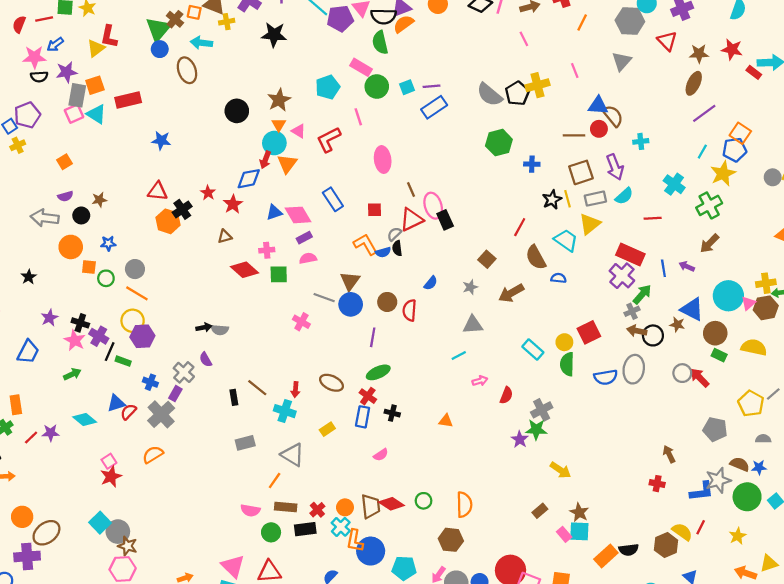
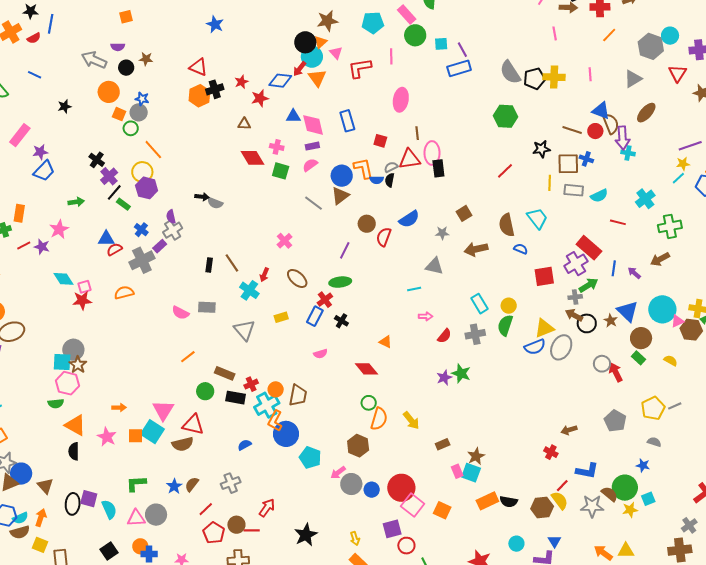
brown ellipse: (694, 83) -> (646, 113), moved
purple line: (431, 86) -> (462, 50), turned 49
black circle: (237, 111) -> (305, 42), moved
orange triangle: (287, 164) -> (317, 78), turned -30
blue cross: (532, 164) -> (586, 159), moved
purple arrow: (615, 167) -> (623, 138), moved
yellow star: (723, 174) -> (683, 164), moved, size x0.6
black star: (552, 200) -> (541, 149), moved
yellow triangle: (590, 224) -> (544, 328), moved
red line: (520, 227) -> (505, 171), moved
pink semicircle: (308, 258) -> (310, 165), turned -42
gray circle: (135, 269) -> (139, 112), moved
blue semicircle: (431, 283) -> (409, 219), size x1.5
blue circle: (351, 304) -> (342, 176), moved
purple star: (49, 318) -> (40, 152), moved
pink cross: (301, 322) -> (285, 241), moved
red square: (589, 332) -> (544, 276), moved
pink star: (75, 340) -> (59, 229), moved
yellow semicircle: (754, 347) -> (671, 361), size x0.6
purple semicircle: (206, 360) -> (171, 217), moved
blue semicircle: (606, 377) -> (535, 347), turned -30
gray cross: (542, 410) -> (475, 334), moved
cyan diamond: (85, 420) -> (64, 279), moved
brown arrow: (669, 454) -> (569, 430), turned -98
brown semicircle: (740, 464) -> (609, 494), moved
yellow arrow: (560, 470) -> (411, 420), moved
orange line: (275, 480) -> (188, 357), moved
gray star: (718, 480) -> (592, 506), moved
green circle: (424, 501) -> (369, 403), moved
red diamond: (391, 504) -> (367, 369), moved
pink semicircle: (250, 510) -> (180, 313), moved
cyan square: (100, 523) -> (62, 362), moved, turned 30
cyan cross: (341, 527) -> (267, 405), size x1.4
red line: (701, 527) -> (562, 486), moved
yellow star: (738, 536) -> (630, 510), moved

